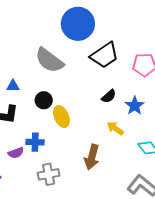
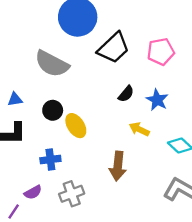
purple semicircle: (16, 153) -> (33, 192), moved

